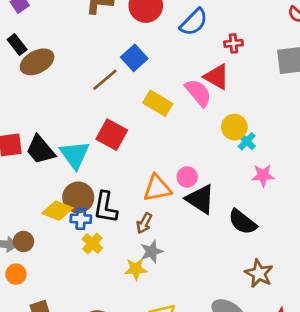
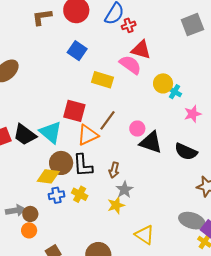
red cross: (233, 43) -> (129, 25), moved
brown line: (105, 80) -> (107, 120), moved
orange triangle: (157, 188) -> (88, 135), moved
blue cross: (81, 219) -> (56, 195), moved
brown circle: (24, 241) -> (30, 214), moved

